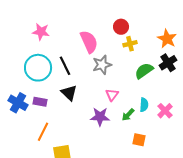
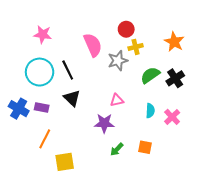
black cross: (168, 63) -> (175, 78), moved
gray star: (102, 65) -> (118, 61), moved
pink triangle: (112, 95) -> (117, 100), turned 40
green arrow: (128, 115) -> (117, 149), moved

